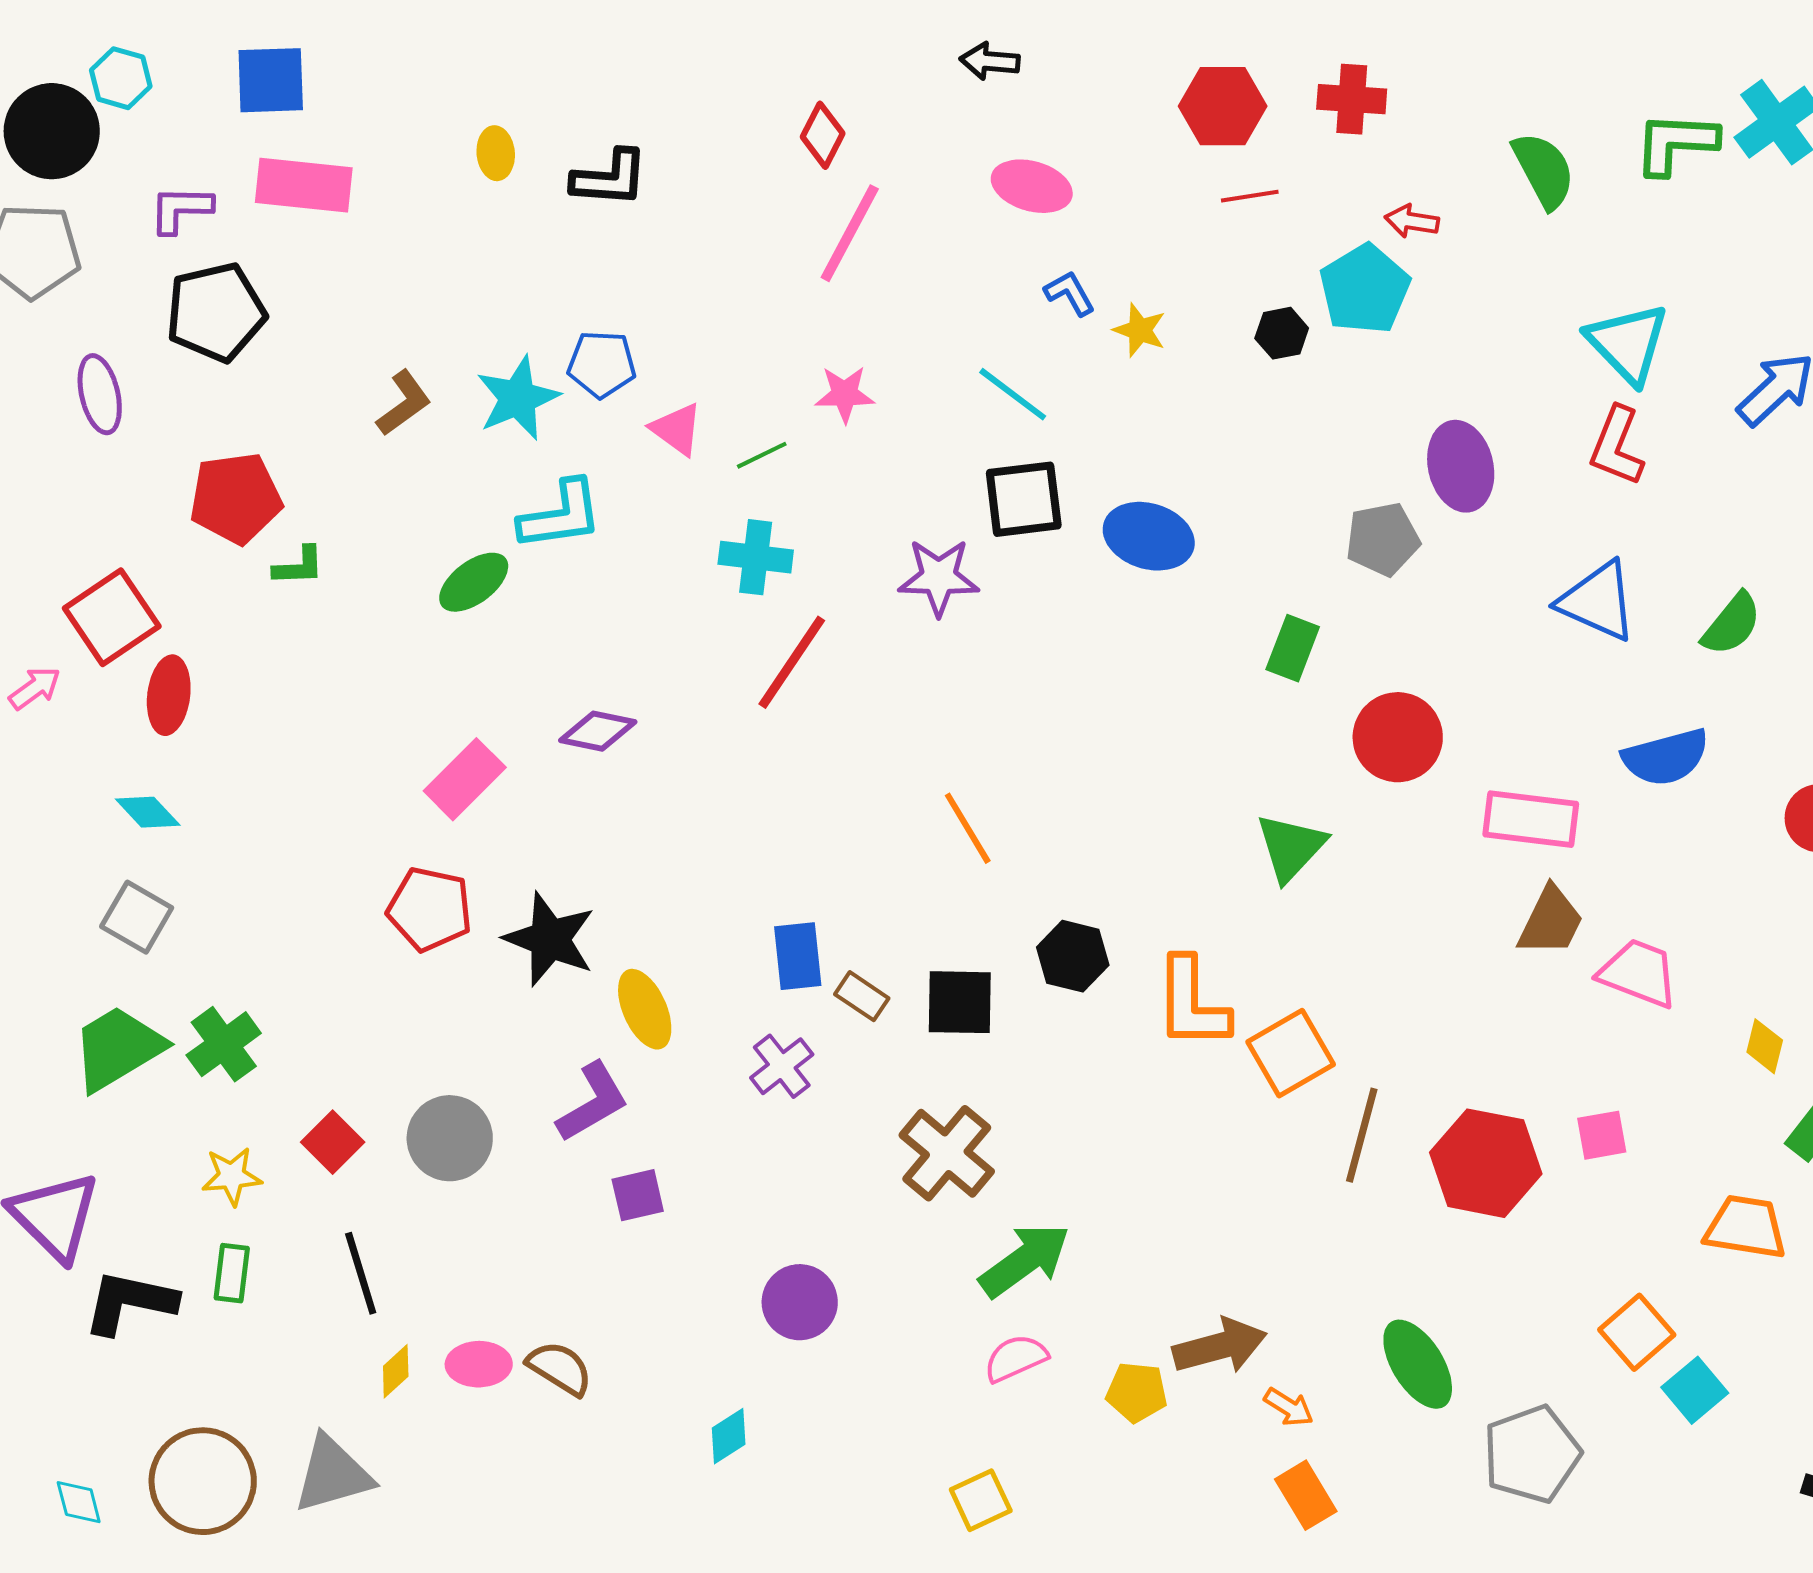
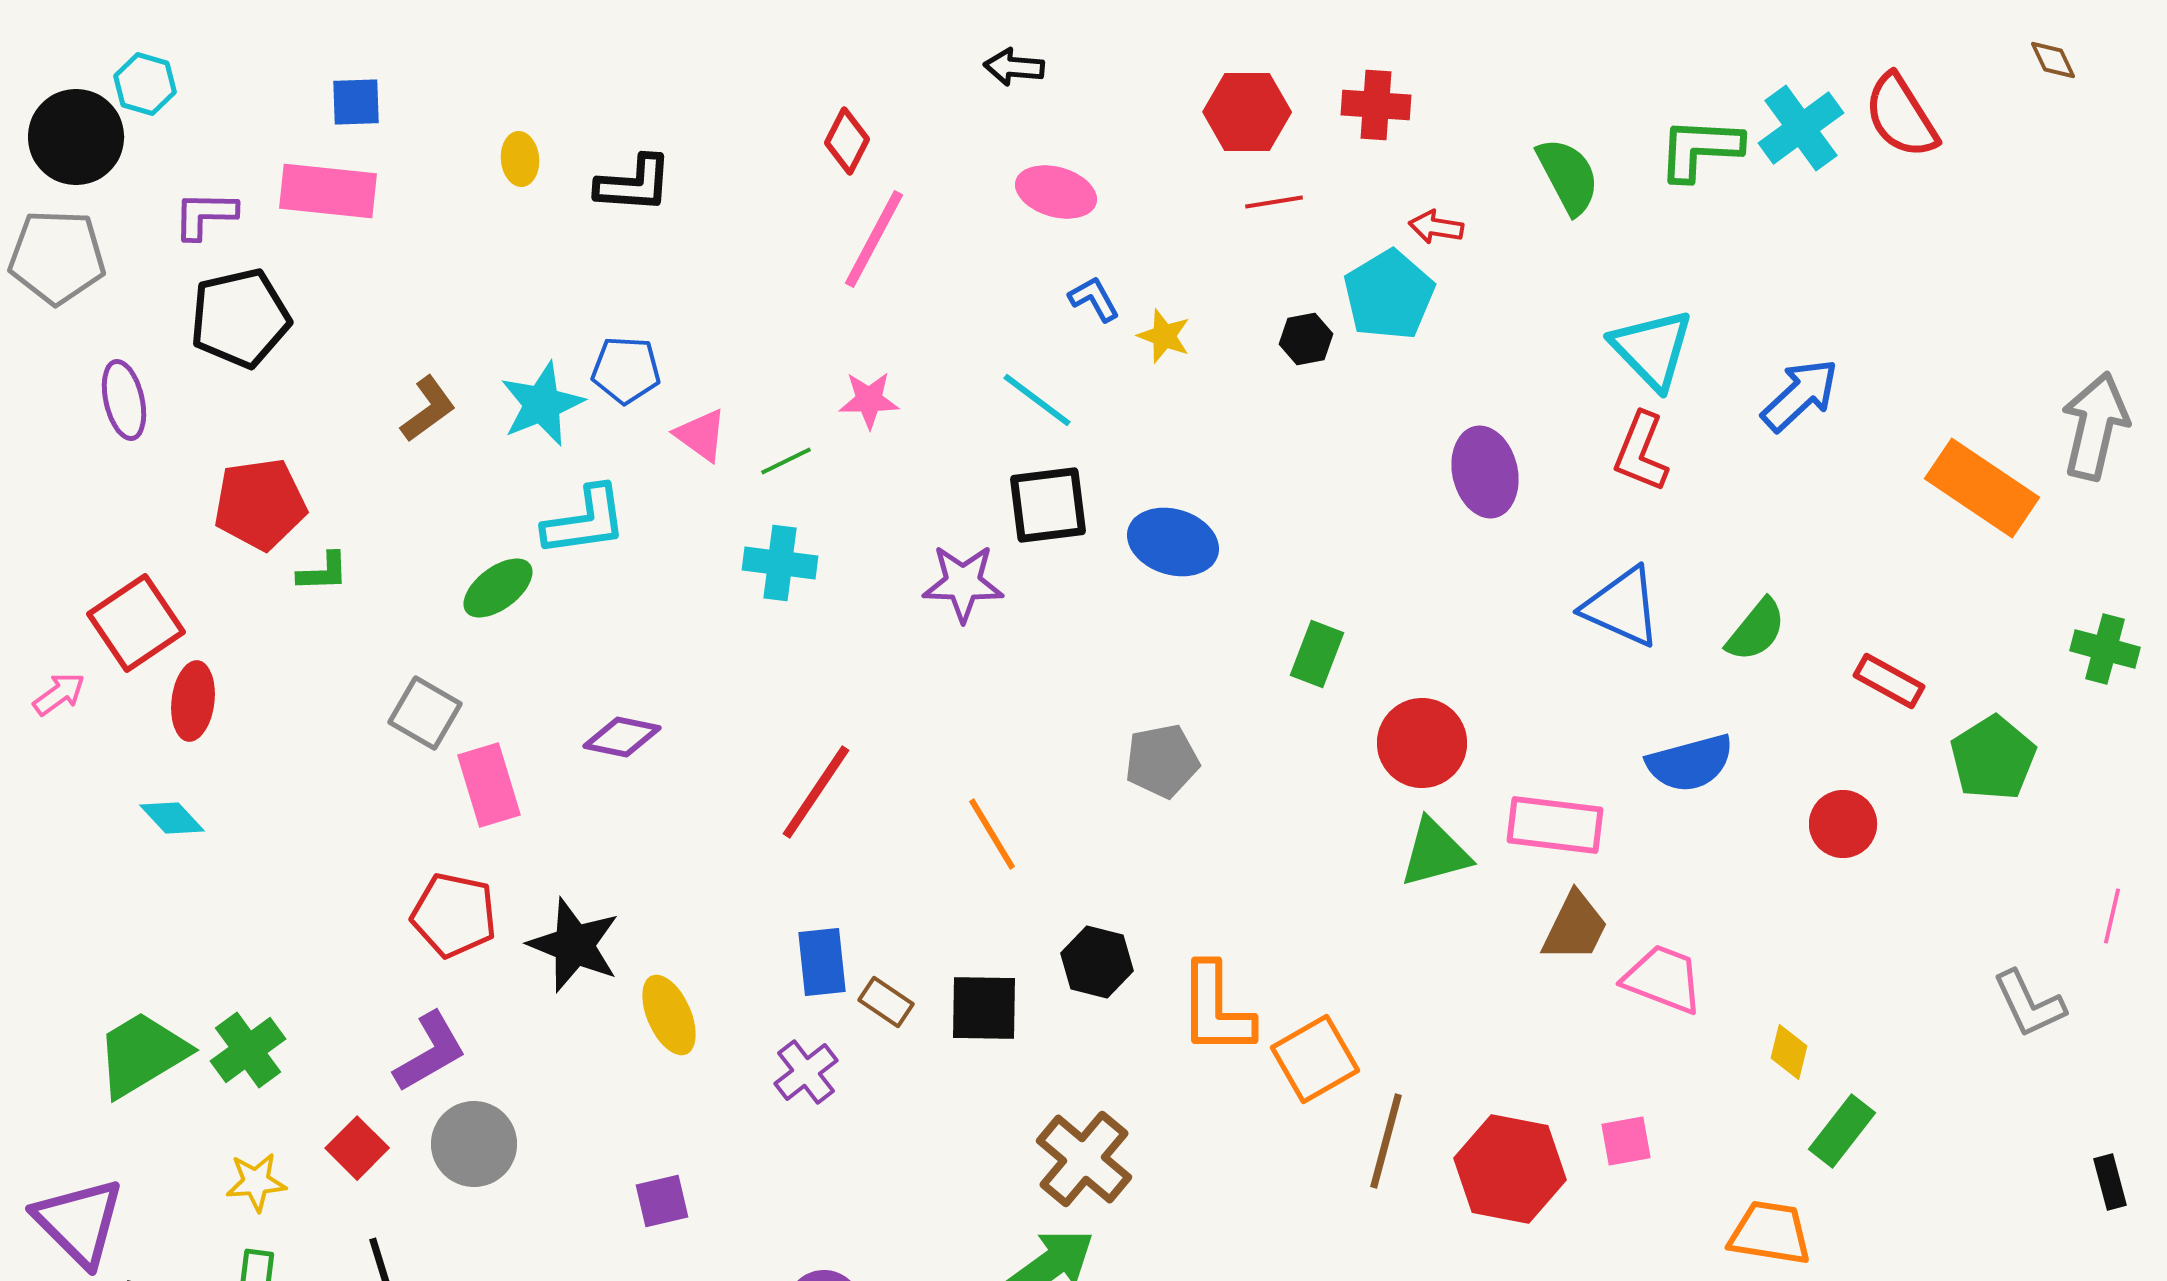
blue square: (271, 80) -> (356, 102), moved, size x0.7
gray pentagon: (1383, 539) -> (1162, 761), moved
red line: (792, 662) -> (816, 792), moved
pink rectangle: (465, 779) -> (489, 785), turned -62
green triangle: (1291, 847) -> (1435, 853), moved, turned 32
gray square: (137, 917) -> (425, 713), moved
purple L-shape: (593, 1102) -> (430, 1052), moved
brown cross: (947, 1153) -> (1084, 1159), moved

